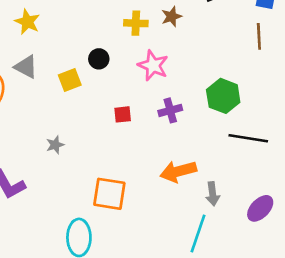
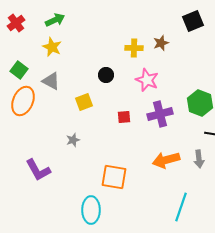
yellow square: (70, 80) -> (84, 102), moved
purple cross: (170, 110) -> (160, 114), size x1.4
gray arrow: (213, 194) -> (199, 159), moved

